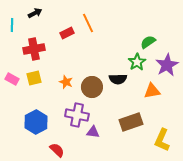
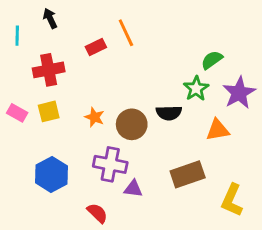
black arrow: (35, 13) -> (50, 18), turned -88
red semicircle: (57, 150) -> (97, 213), moved

